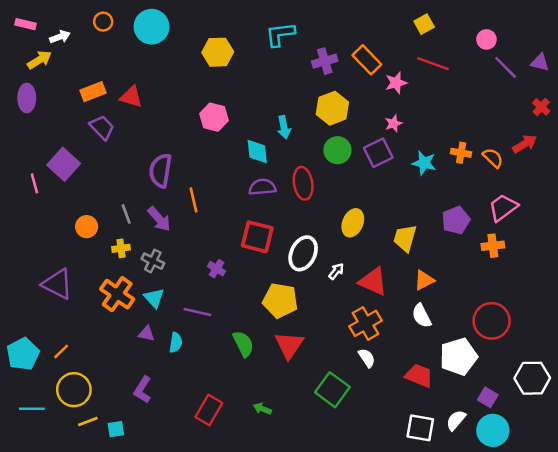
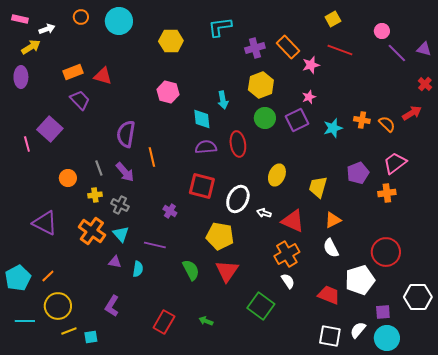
cyan star: (424, 163) -> (333, 128), turned -30
white arrow: (336, 271) -> (264, 213), turned -112
purple square: (488, 397) -> (383, 312), turned -35

